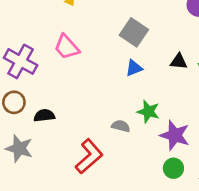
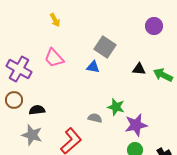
blue triangle: (134, 68) -> (93, 67), moved, turned 32
purple star: (175, 135) -> (136, 125), turned -30
gray star: (19, 148) -> (32, 135), moved

